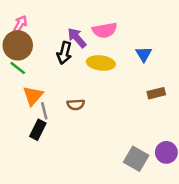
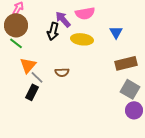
brown rectangle: (156, 93) -> (126, 63), size x1.5
gray line: (44, 111) -> (37, 77), turned -32
gray square: (136, 159) -> (130, 89), moved

